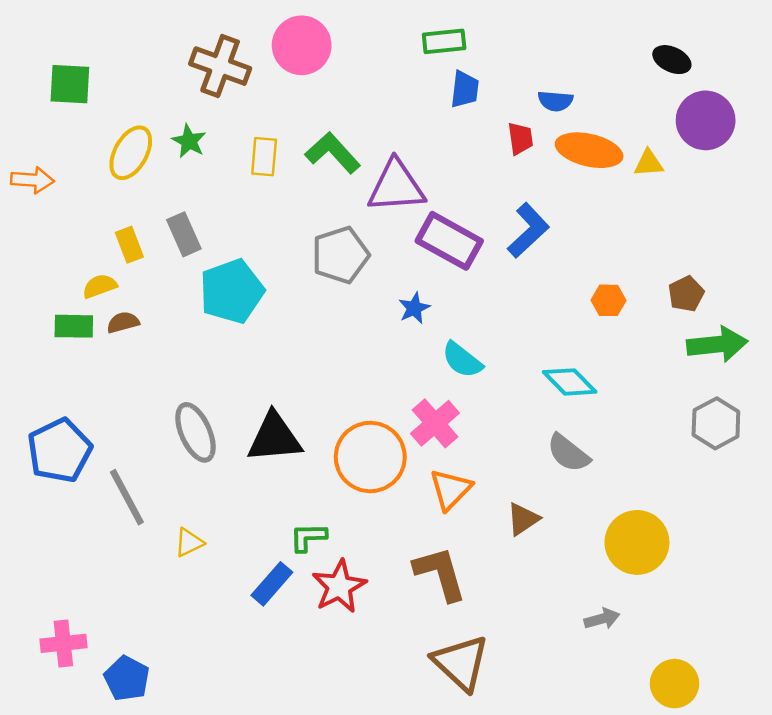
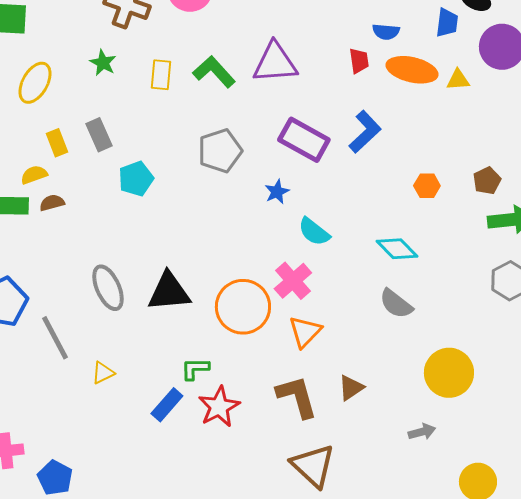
blue trapezoid: (465, 89) -> (447, 23), moved
yellow ellipse: (131, 153) -> (35, 83), moved
purple triangle: (396, 186) -> (275, 63), moved
cyan pentagon: (232, 291) -> (136, 179), size x0.7
brown triangle: (523, 519) -> (351, 388), moved

